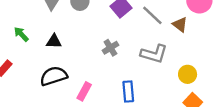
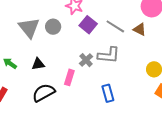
gray L-shape: (154, 54) -> (109, 55), moved
pink rectangle: (84, 91) -> (69, 77), moved

